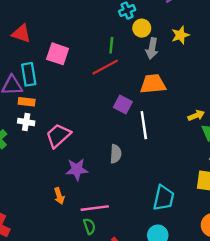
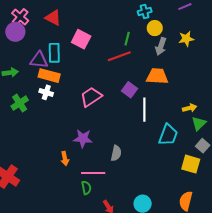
orange rectangle: (27, 102) -> (49, 76), size x1.5
pink trapezoid: (58, 136) -> (91, 97), moved
gray semicircle: (116, 154) -> (116, 153), moved
cyan trapezoid: (164, 198) -> (168, 135), moved

